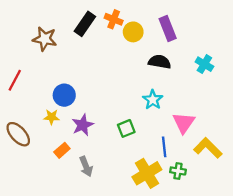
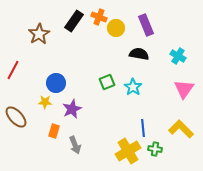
brown star: (45, 39) -> (39, 34), turned 30
pink triangle: (184, 123) -> (184, 89), moved
green square: (126, 128) -> (107, 82), moved
orange rectangle: (62, 150) -> (54, 131), turned -32

